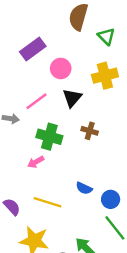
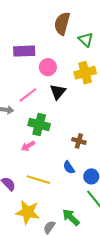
purple rectangle: (33, 49) -> (24, 51), turned 35
brown cross: (90, 131) -> (79, 141), moved
blue semicircle: (84, 188) -> (69, 167), turned 32

